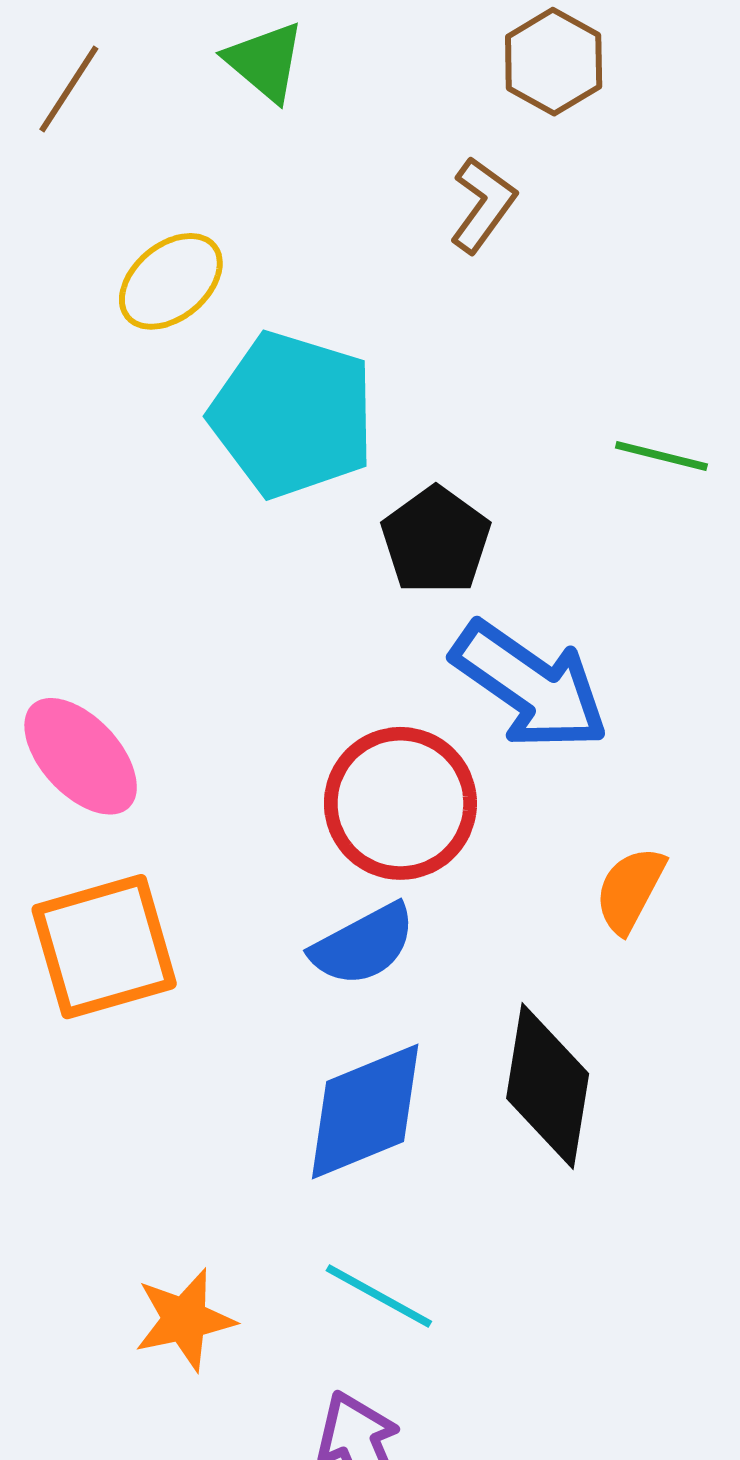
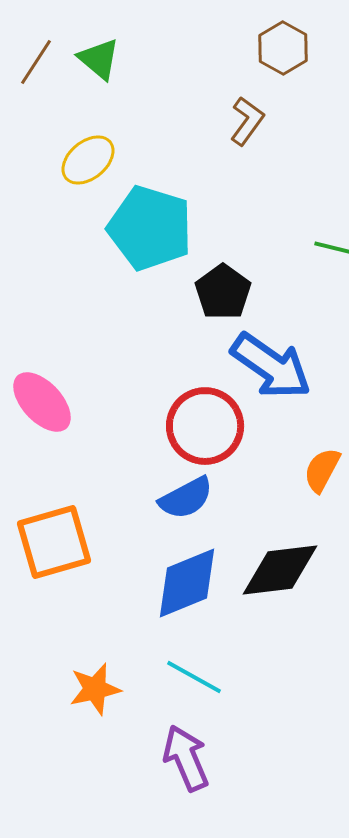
green triangle: (265, 62) -> (99, 59), moved
orange square: (104, 947) -> (54, 542), moved
black diamond: (548, 1086) -> (280, 570), turned 74

